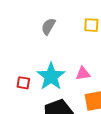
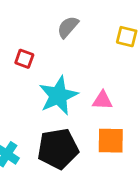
red square: (23, 83) -> (24, 59), moved

